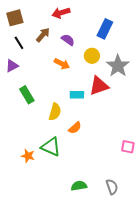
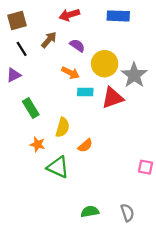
blue rectangle: (105, 29) -> (118, 16), moved, turned 66
yellow circle: (92, 56) -> (105, 64), size x1.5
cyan rectangle: (77, 95) -> (85, 92), moved
orange star: (28, 156) -> (38, 144), moved

